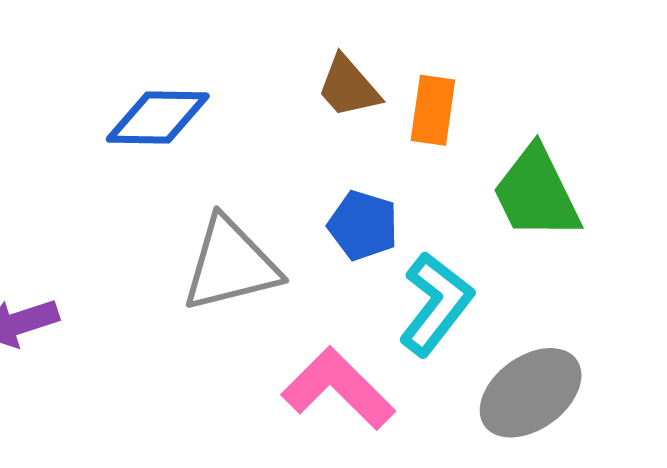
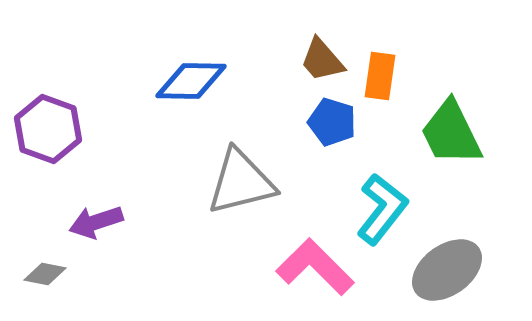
blue pentagon: (363, 225) -> (332, 122), moved

